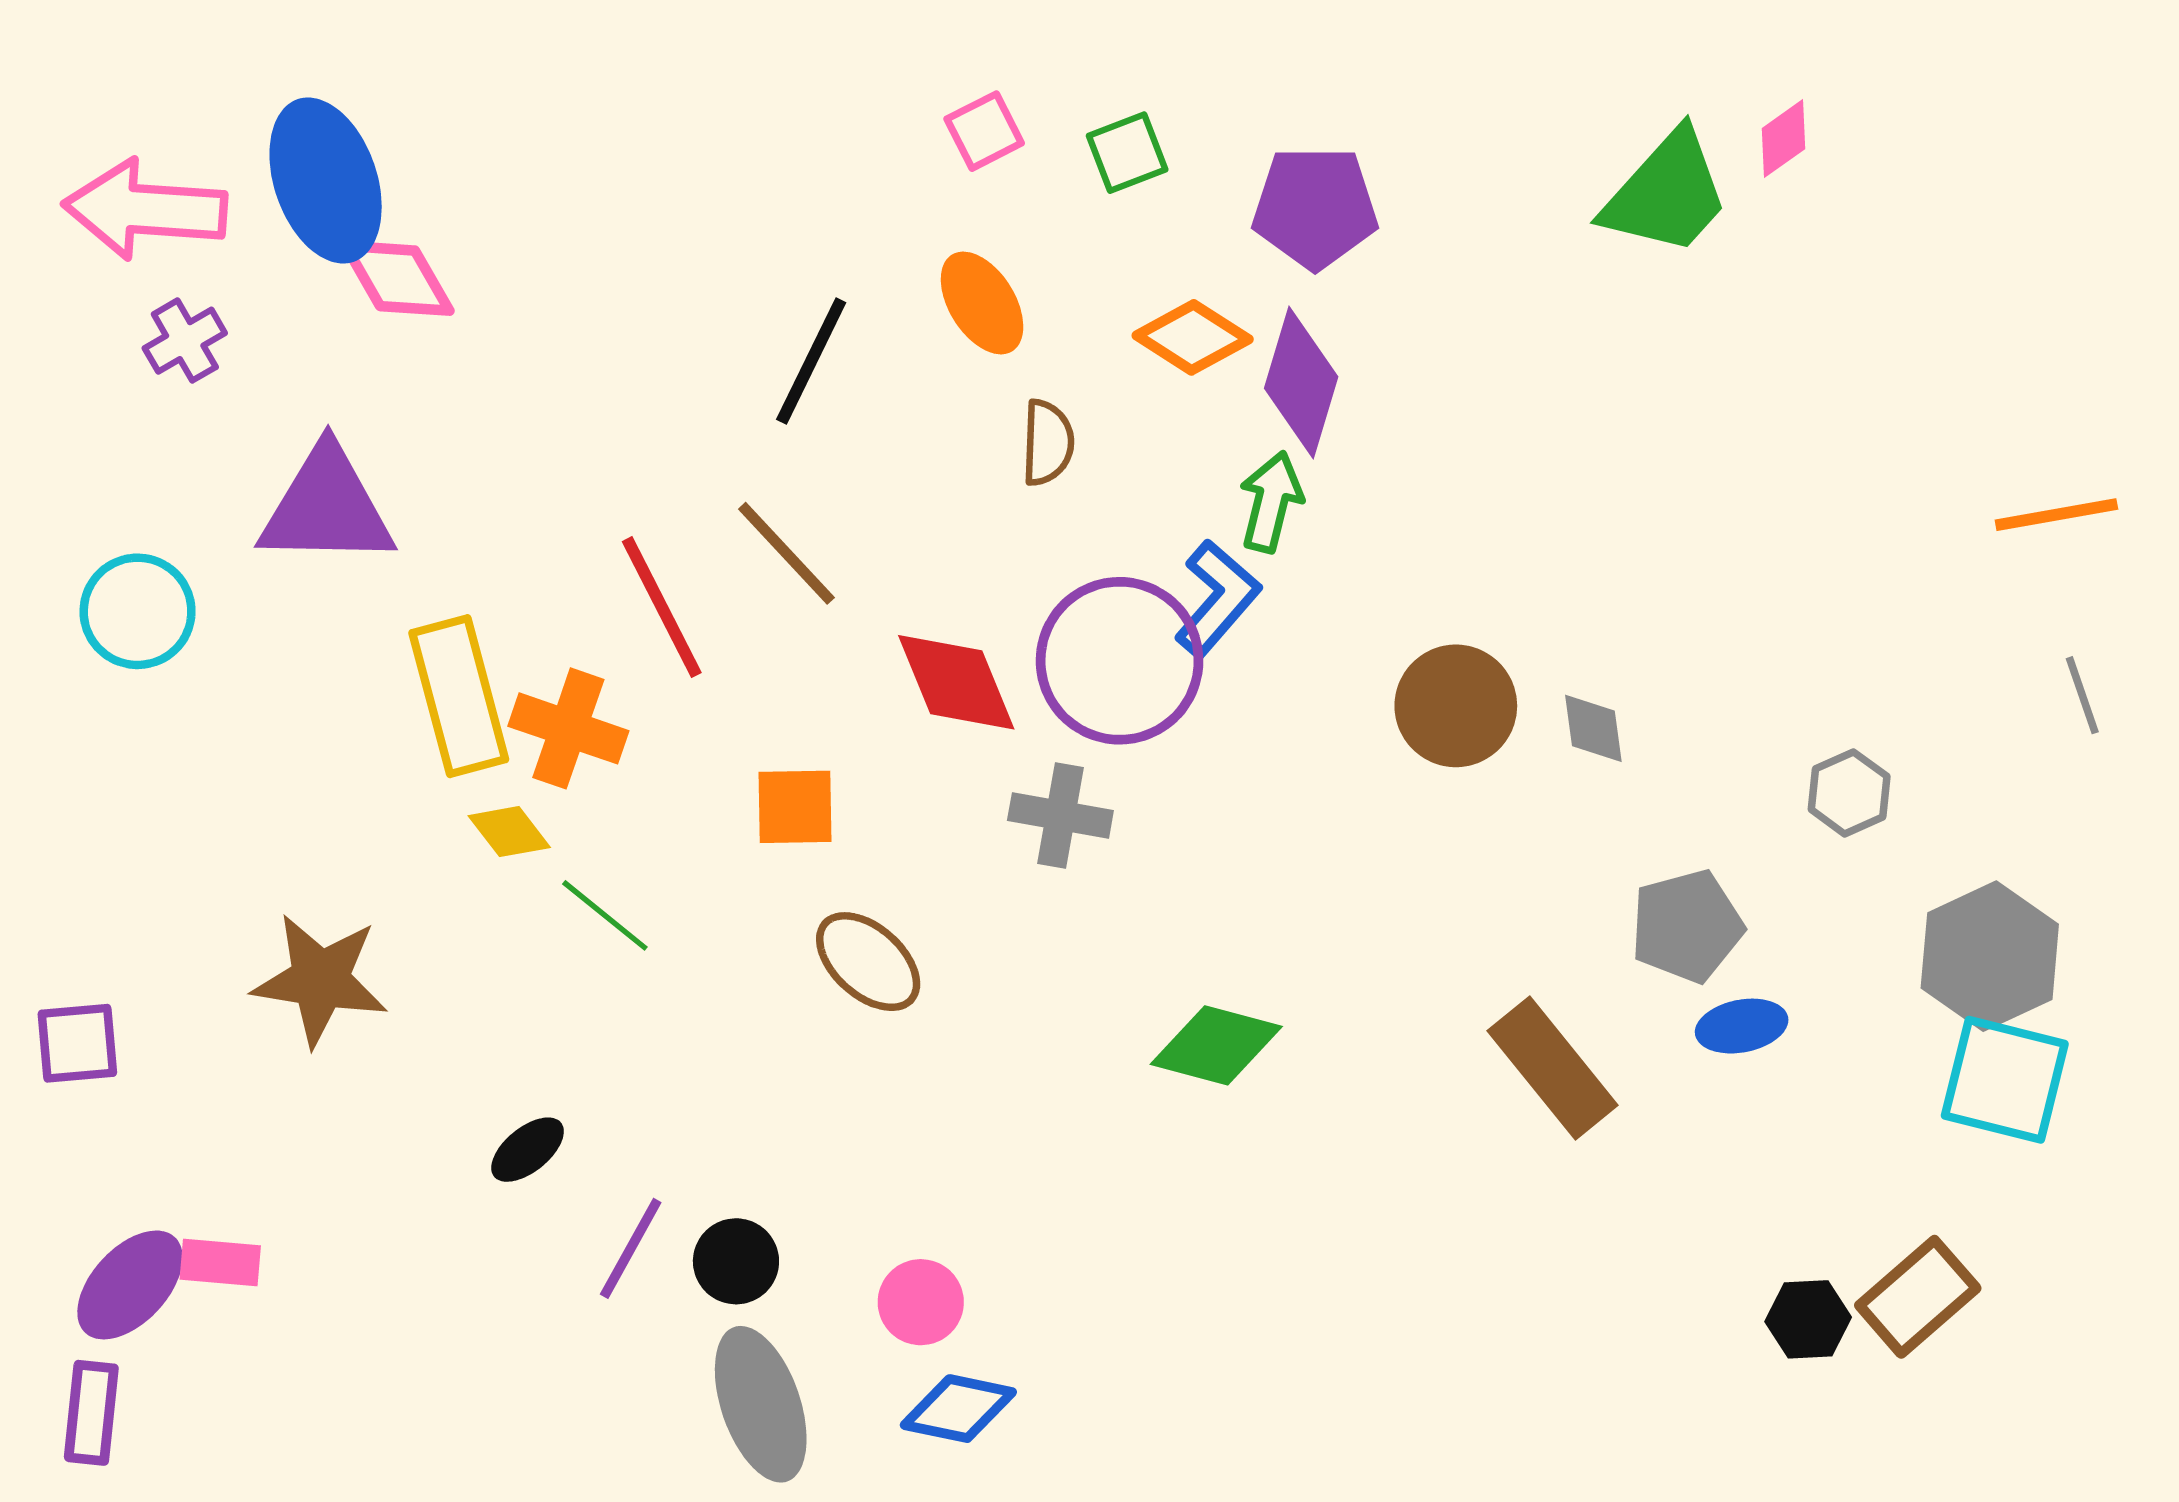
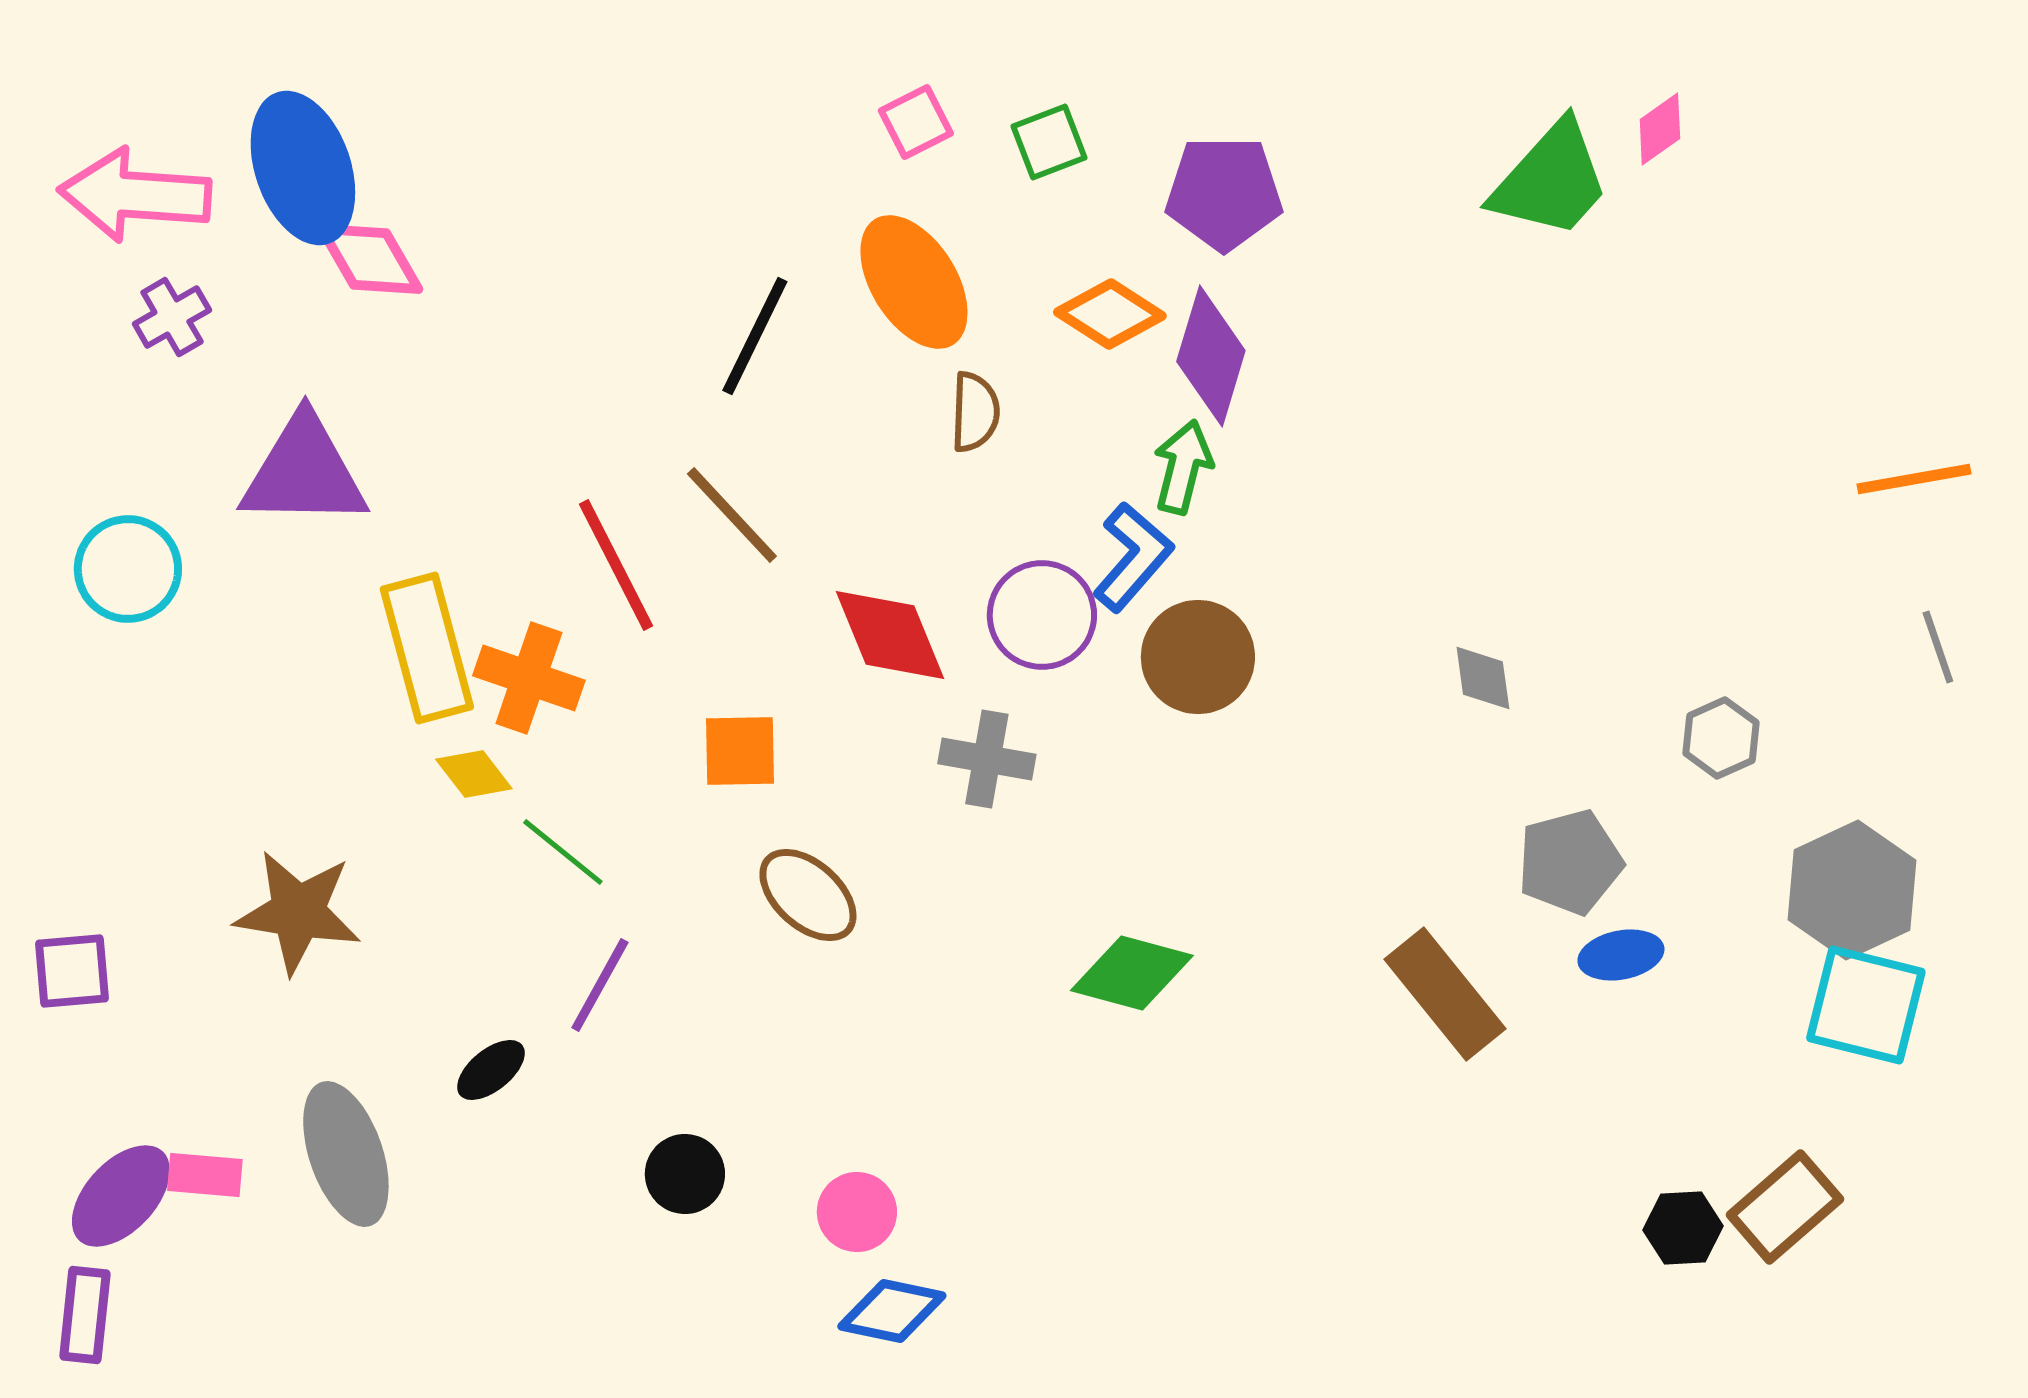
orange ellipse: (982, 303) -> (914, 282), size x1.4
purple circle: (1120, 661) -> (1042, 615), size x0.7
brown circle: (1456, 706) -> (1198, 657), moved
purple line: (631, 1248) -> (600, 985), moved
gray ellipse: (761, 1404) -> (346, 1154), moved

